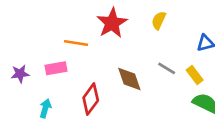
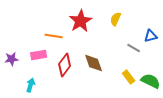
gray line: (167, 68) -> (134, 48), moved
yellow rectangle: (195, 75) -> (129, 77), moved
red diamond: (91, 99) -> (65, 65), moved

